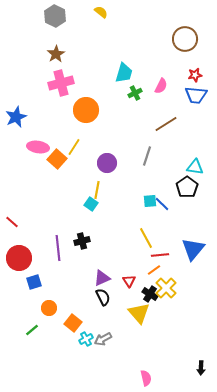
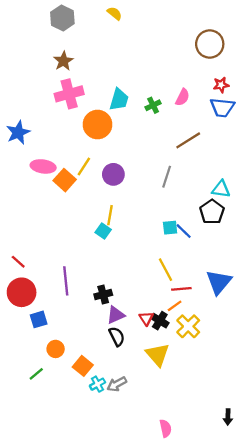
cyan trapezoid: (124, 73) -> (119, 100), moved
purple circle: (107, 163) -> (113, 174), moved
red line: (12, 222) -> (18, 262), moved
black cross: (82, 241) -> (103, 295), moved
black cross: (150, 294) -> (160, 321), moved

